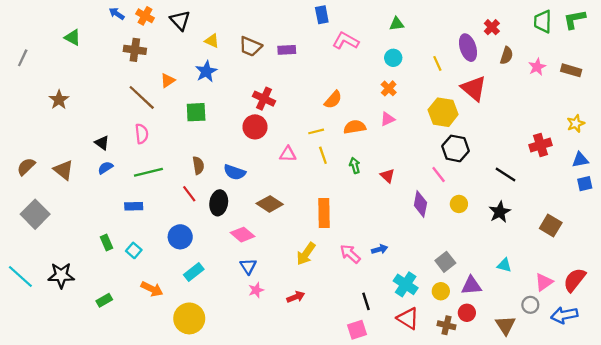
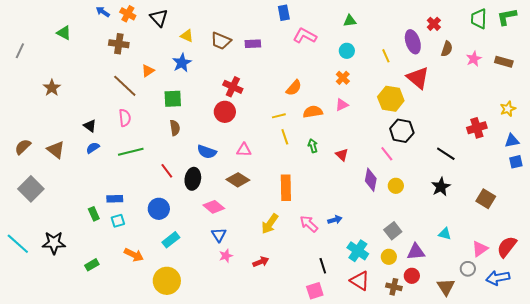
pink triangle: (288, 154) -> (244, 150), moved
brown semicircle: (198, 165) -> (175, 128), moved
yellow circle: (459, 204) -> (396, 186), moved
blue rectangle: (134, 206) -> (115, 199), moved
cyan square: (134, 250) -> (118, 221), turned 32

